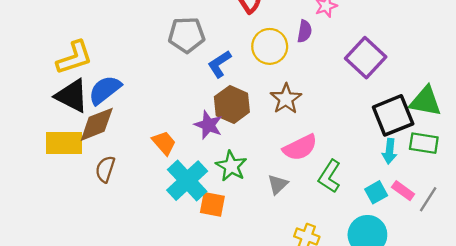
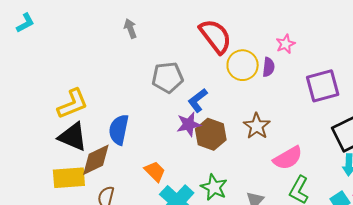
yellow circle: (270, 46) -> (243, 65), moved
purple square: (366, 58) -> (323, 86), turned 36
blue semicircle: (105, 90) -> (119, 130), moved, turned -36
purple star: (208, 125) -> (189, 124), moved, turned -30
pink semicircle: (300, 147) -> (288, 158), moved

